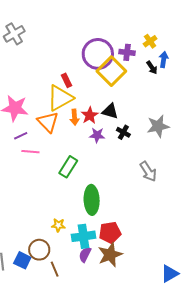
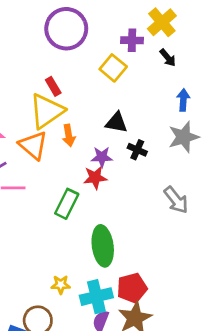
yellow cross: (150, 41) -> (162, 22), size x1.5
purple circle: (98, 54) -> (66, 29), moved
blue arrow: (164, 59) -> (183, 100), moved
yellow square: (111, 71) -> (113, 68), size x0.7
red star: (90, 115) -> (95, 178), moved, turned 30

